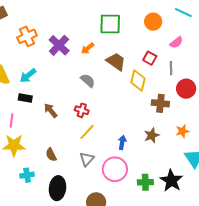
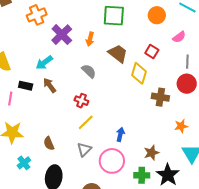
orange cross: (27, 36) -> (37, 15), moved
orange arrow: (88, 48) -> (90, 39), turned -40
gray line: (171, 68) -> (187, 62), moved
cyan arrow: (28, 76) -> (44, 63), moved
brown arrow: (51, 110) -> (50, 85), moved
pink line: (11, 120) -> (10, 99), moved
brown star: (152, 135) -> (151, 153), moved
cyan cross: (27, 175) -> (24, 163), turned -32

